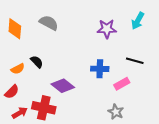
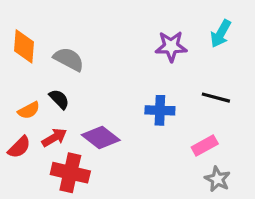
gray semicircle: (49, 23) -> (69, 59), moved
pink rectangle: (122, 84) -> (205, 146), moved
gray star: (116, 112) -> (217, 179), moved
red arrow: (20, 113) -> (54, 138), moved

